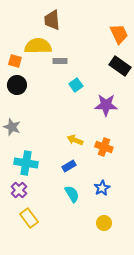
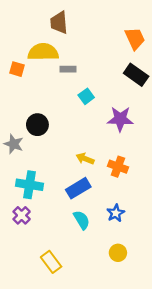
black circle: (17, 85) -> (37, 125), moved
blue rectangle: (69, 166) -> (78, 188), size x1.5
yellow rectangle: (29, 218) -> (51, 262), moved

